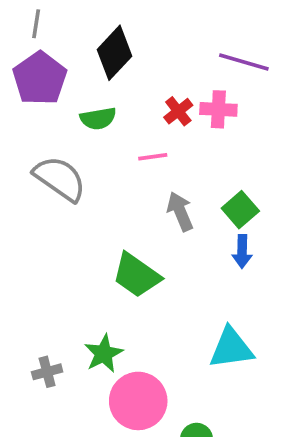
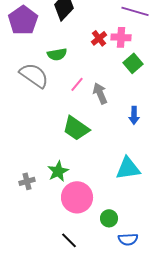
green semicircle: (98, 118) -> (57, 54), moved
pink line: (153, 157) -> (77, 84), moved, turned -42
green square: (240, 210) -> (133, 63), moved

